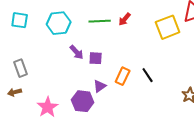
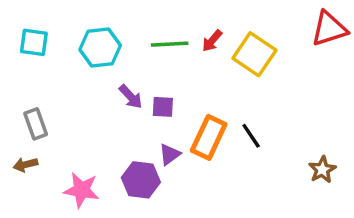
yellow square: (168, 27) -> (254, 54), moved, turned -35
orange rectangle: (123, 76) -> (209, 137), size x1.4
pink star: (48, 107) -> (81, 190), turned -30

